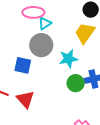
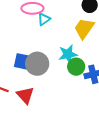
gray circle: (41, 45) -> (37, 64), moved
green circle: (76, 83) -> (76, 67), moved

